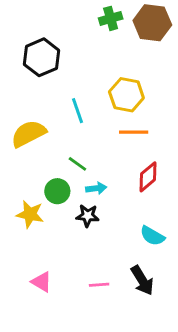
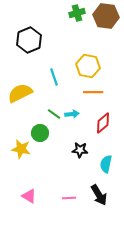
cyan arrow: (96, 188) -> (72, 114), moved
black star: (88, 216) -> (80, 150), moved
cyan semicircle: (152, 236) -> (106, 164), turned 72

